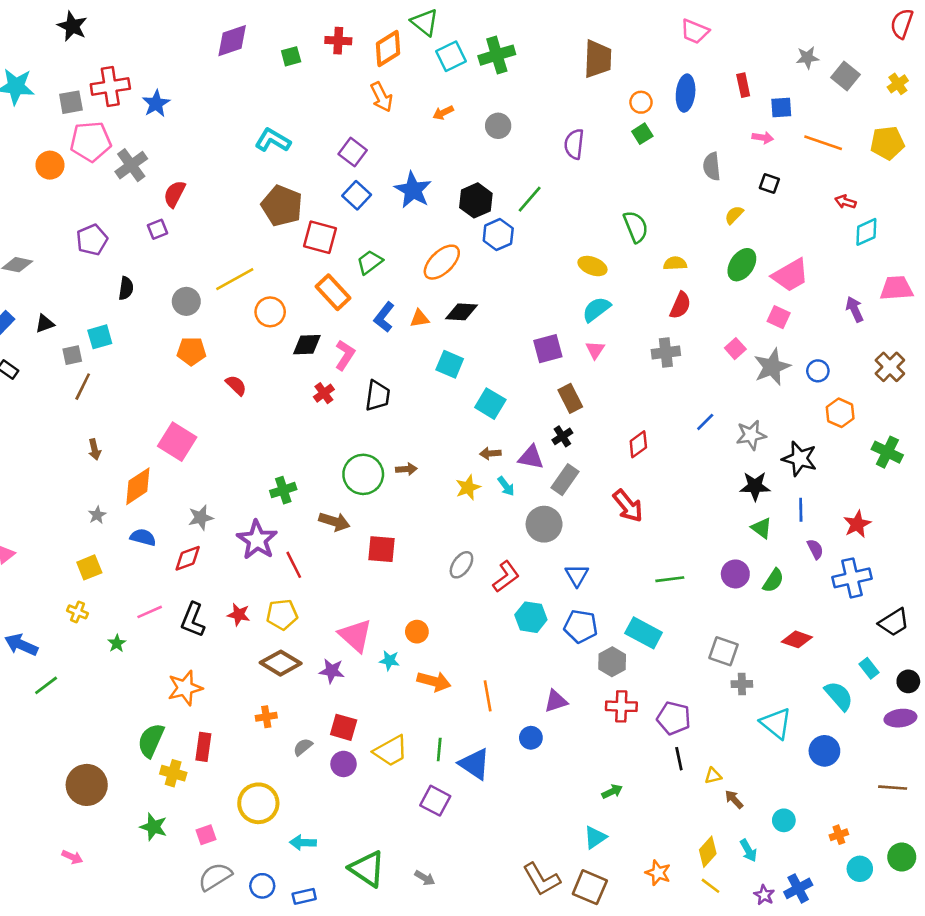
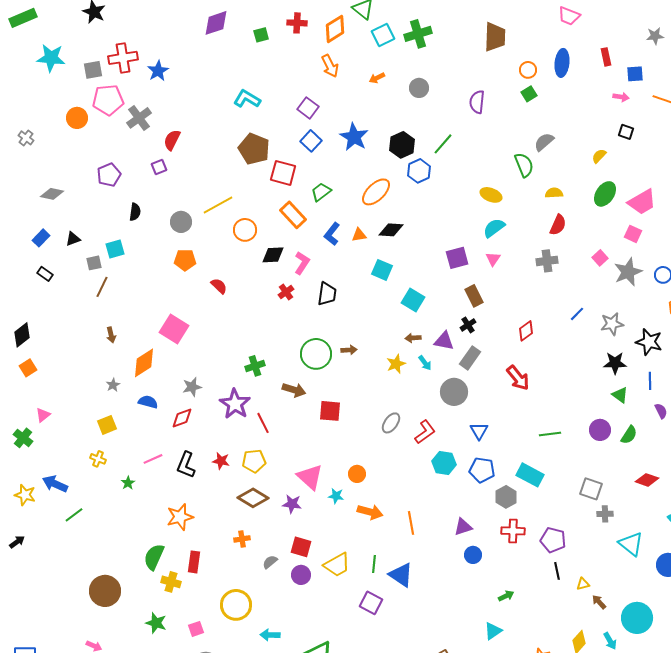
gray semicircle: (712, 166) -> (544, 142), moved, turned 55
blue circle: (531, 738) -> (473, 555), moved
cyan circle: (784, 820) -> (637, 618), size x1.8

